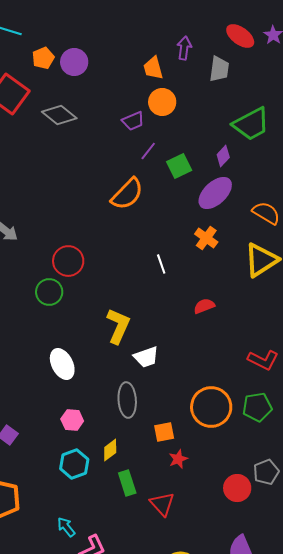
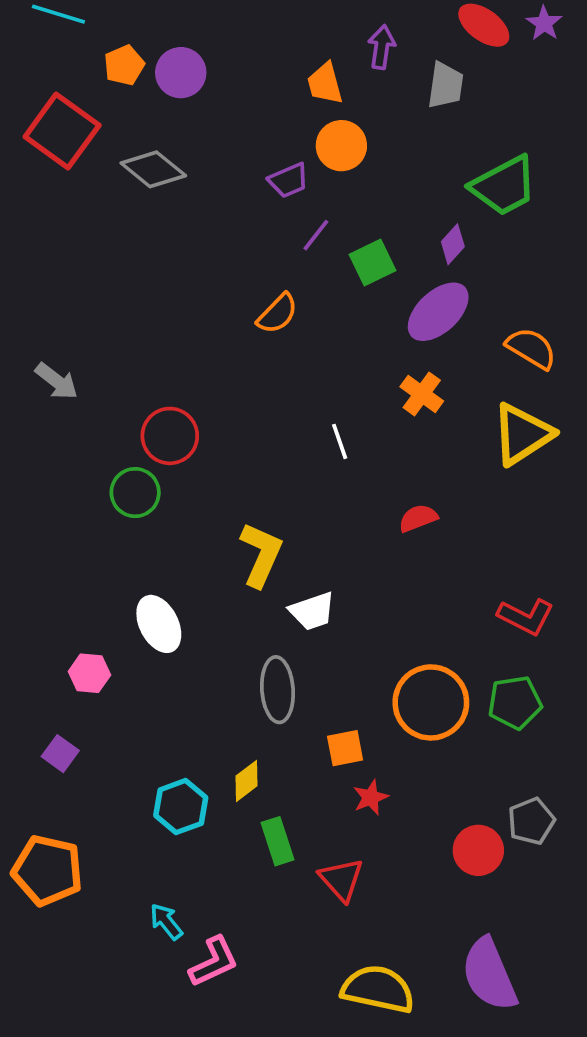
orange semicircle: (127, 194) -> (278, 314), size x0.7
pink hexagon: (72, 420) -> (89, 673), moved

